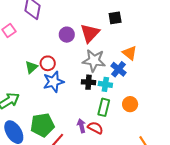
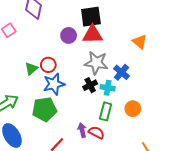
black square: (115, 18) -> (91, 17), moved, size x1.5
red triangle: (90, 33) -> (93, 34), turned 45
orange triangle: (130, 53) -> (140, 42), moved
black cross: (88, 82) -> (90, 85), turned -32
green pentagon: (42, 125) -> (44, 109), moved

